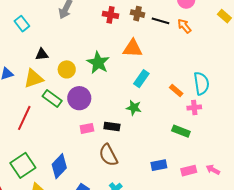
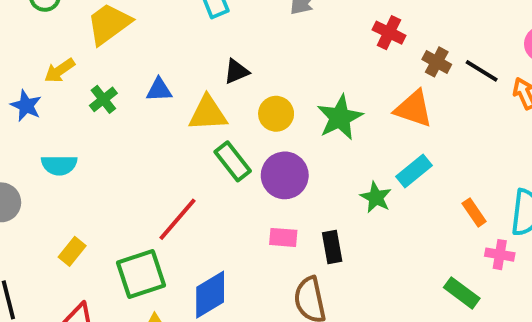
brown cross: (138, 14) -> (437, 62), moved
black triangle: (42, 54) -> (236, 71), turned -32
green star: (134, 108) -> (376, 197), moved
red line: (24, 118) -> (178, 219), moved
black rectangle: (112, 126) -> (332, 247), turned 56

